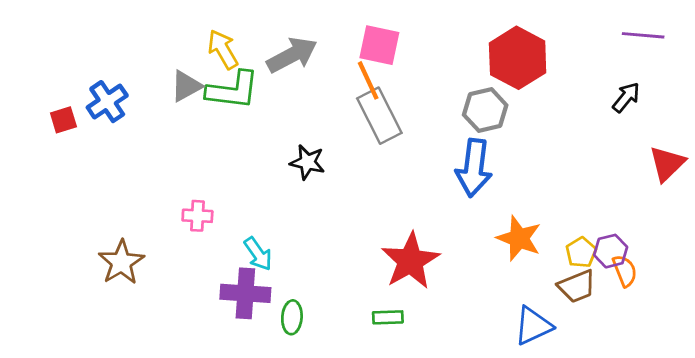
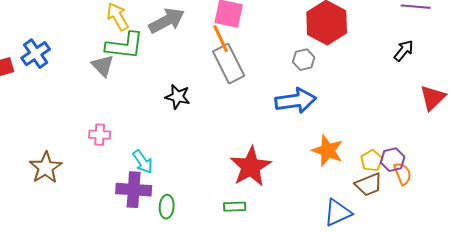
gray triangle: (186, 86) -> (103, 66), moved, turned -45
gray hexagon: (485, 110) -> (304, 60), size x0.7
blue arrow: (474, 168) -> (296, 101), turned -105

